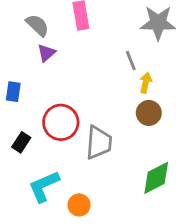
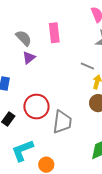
gray line: (131, 61) -> (87, 66), turned -48

